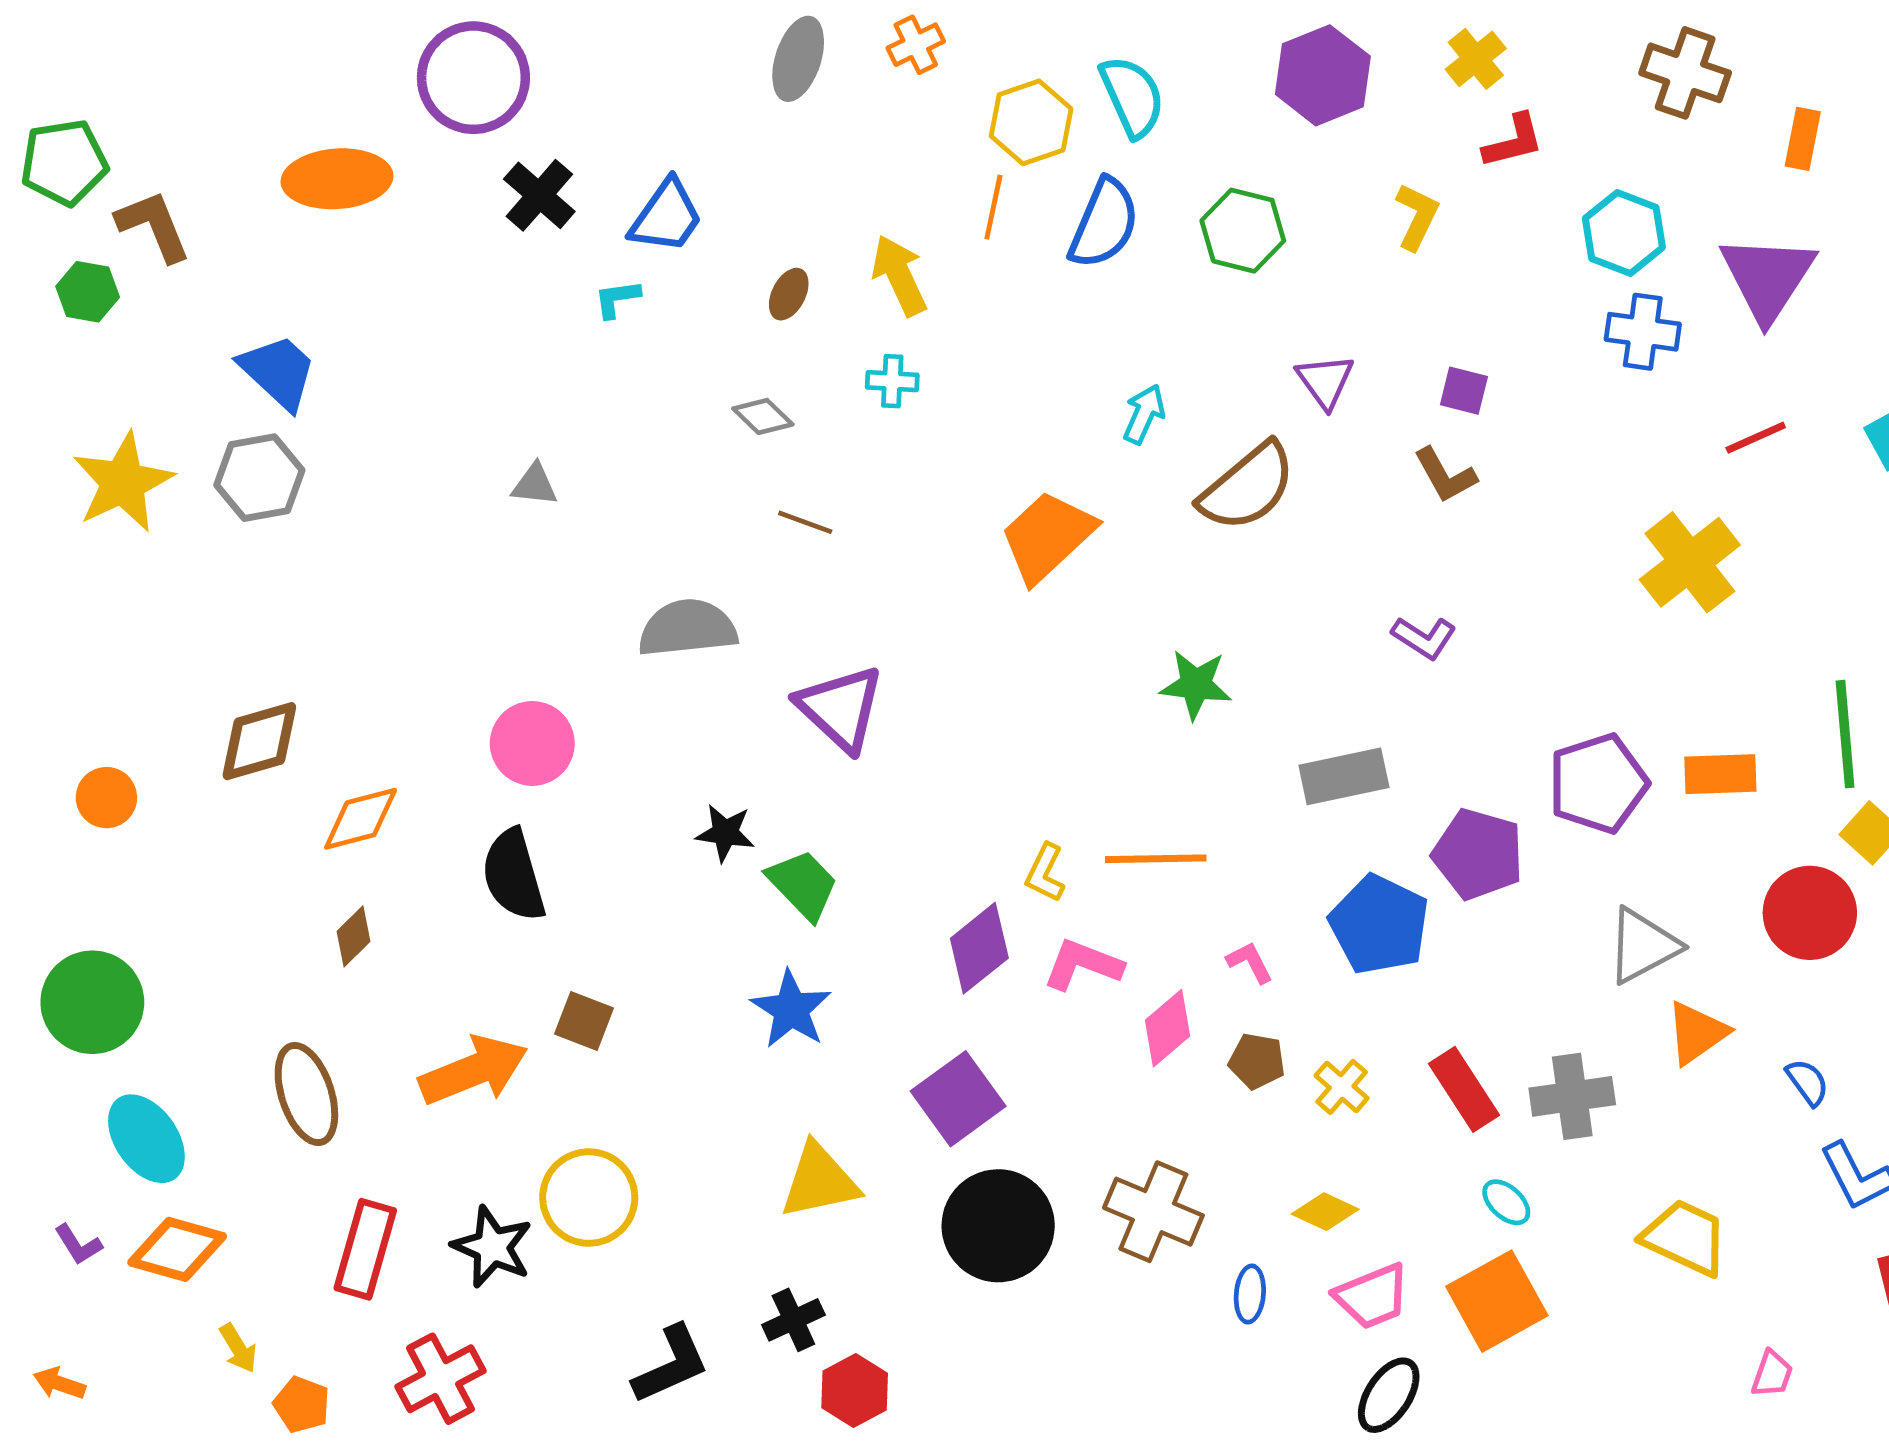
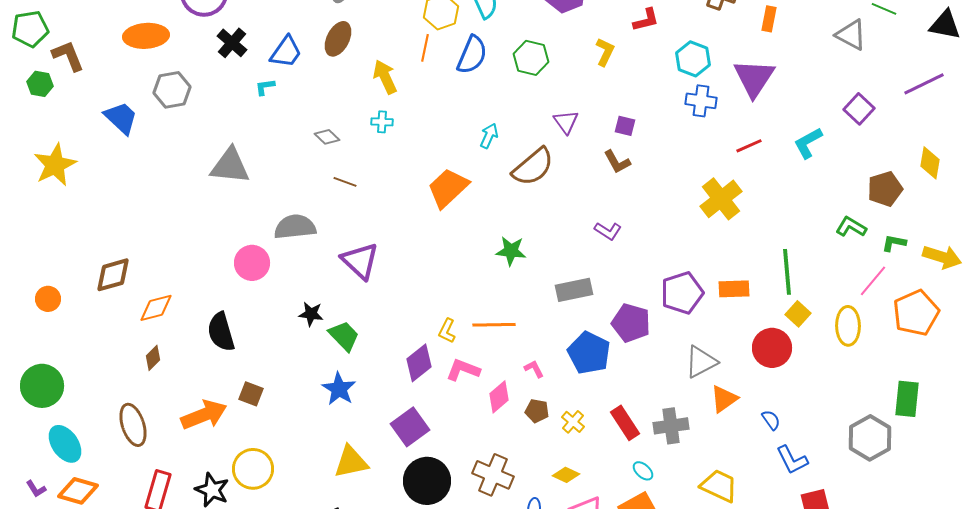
brown ellipse: (789, 294) -> (338, 39), moved, size x1.6
gray hexagon: (259, 478) -> (172, 90), moved
gray triangle: (535, 485) -> (230, 166), size x2.0
pink circle: (532, 743) -> (252, 263), moved

